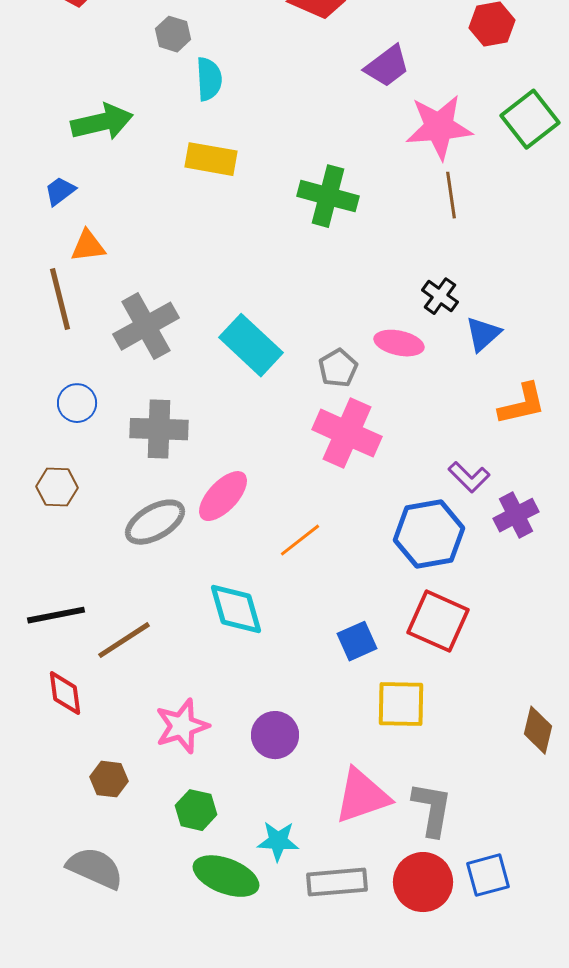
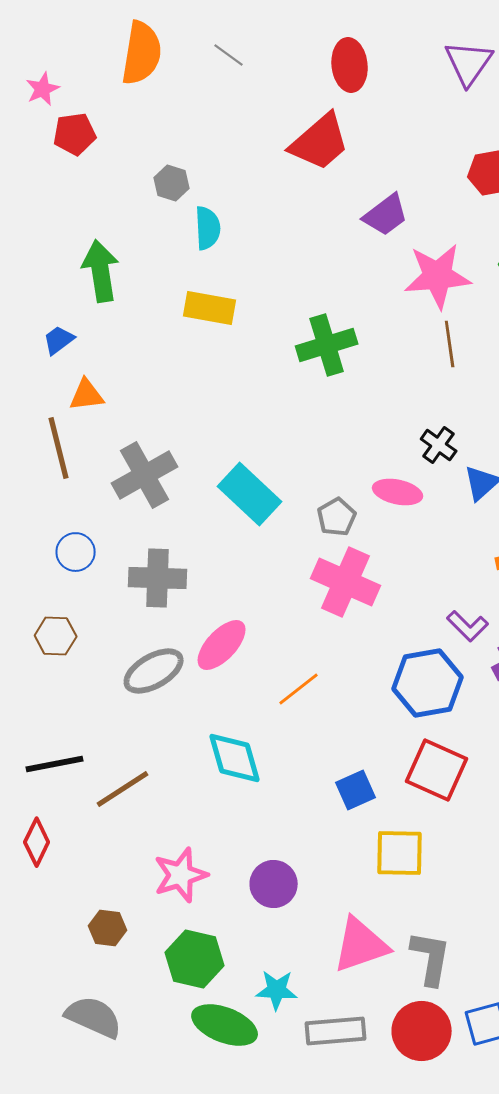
green arrow: (102, 122) -> (101, 271), turned -86
green cross: (328, 196) -> (327, 345), turned -32
red diamond: (65, 693) -> (37, 842), moved, turned 33
green hexagon: (196, 810) -> (195, 959), size x1.4

